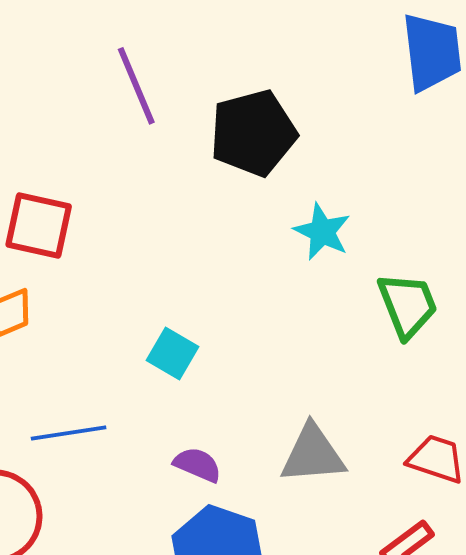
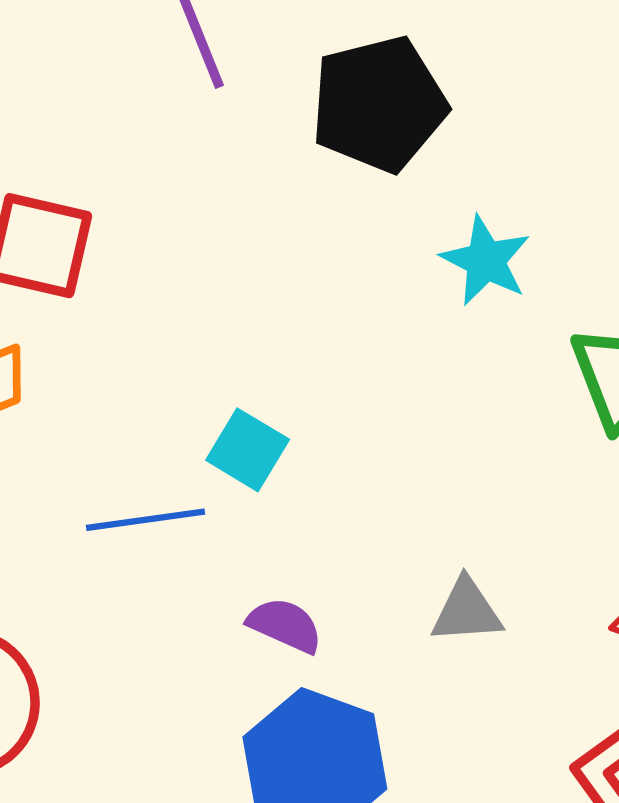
blue line: (69, 433) -> (146, 520), moved
gray triangle: (313, 454) -> (467, 611), size x0.7

